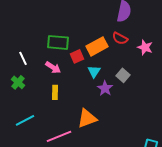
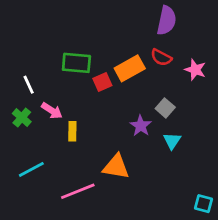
pink arrow: (53, 67) -> (52, 111), moved
cyan triangle: (94, 71) -> (172, 141), moved
orange triangle: (87, 118) -> (116, 167), turned 30

